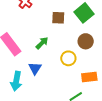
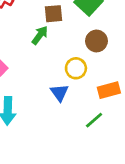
green arrow: (42, 43) -> (40, 35), moved
blue triangle: (35, 68) -> (60, 93), moved

